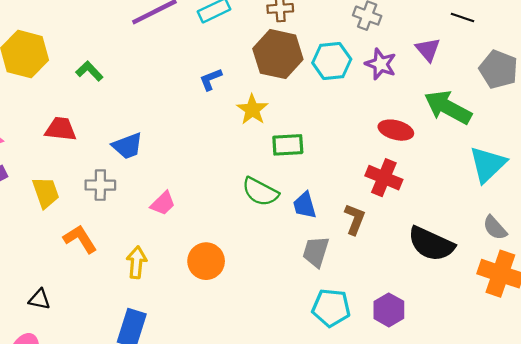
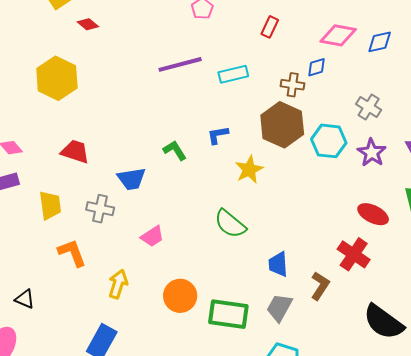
green L-shape: (89, 71) -> (175, 150), moved
green rectangle: (288, 145) -> (228, 314), moved, size x1.4
green semicircle: (260, 192) -> (230, 224), moved

